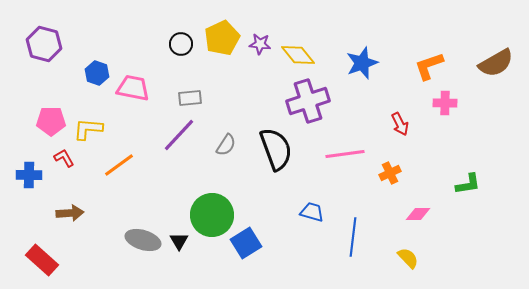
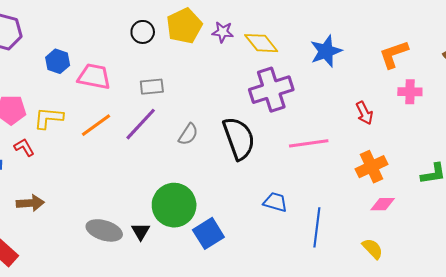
orange line: (119, 165) -> (96, 125), moved
orange cross: (390, 173) -> (371, 167), moved, size x1.4

